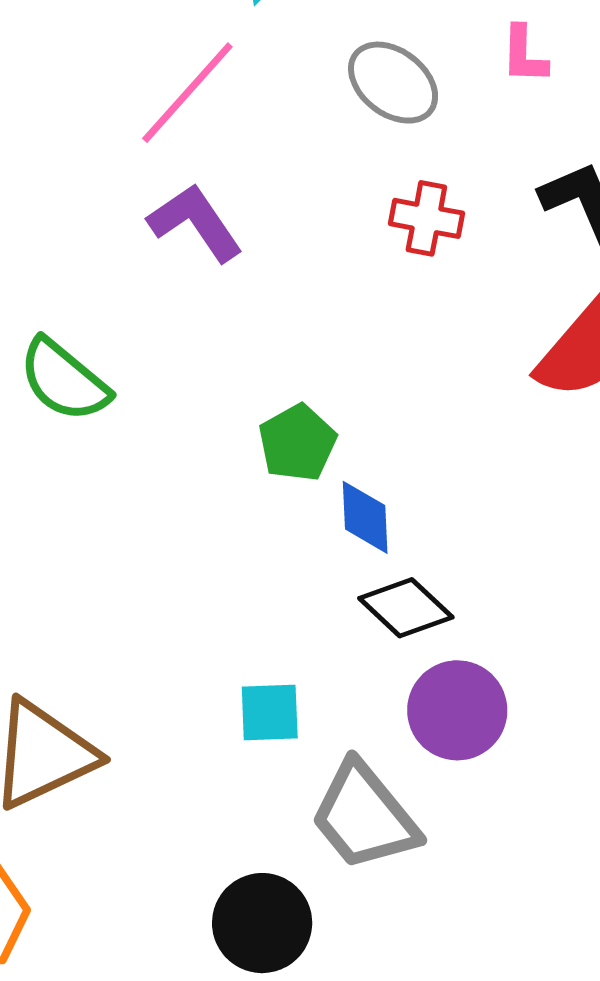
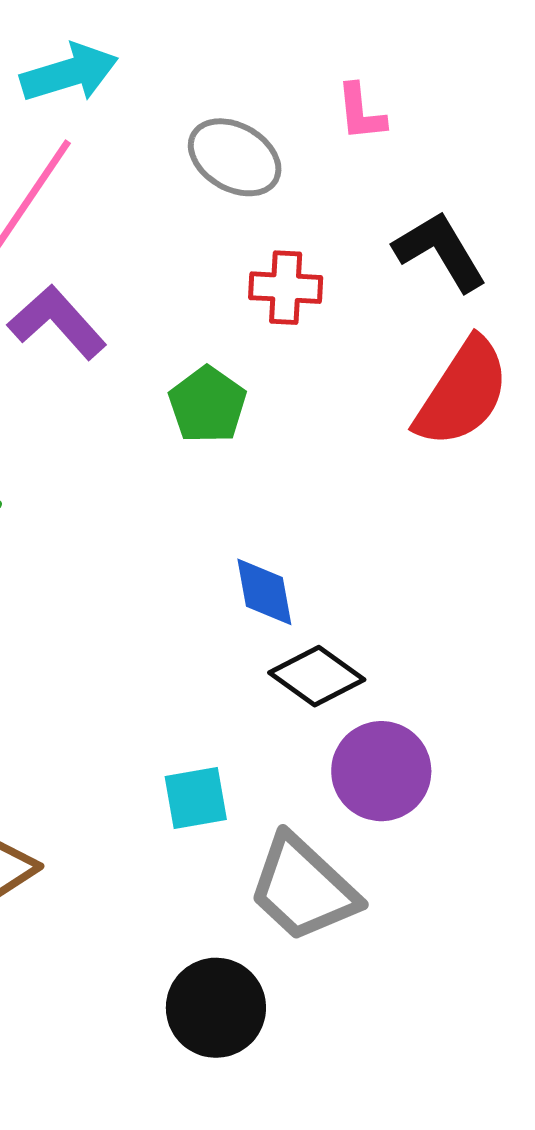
green pentagon: (297, 443) -> (207, 405), moved

